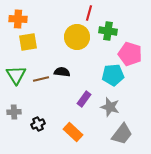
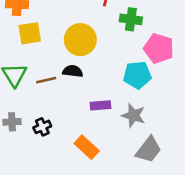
yellow circle: (77, 37) -> (80, 40), moved
purple rectangle: (84, 99) -> (101, 105), turned 49
black cross: (38, 124) -> (42, 127), moved

